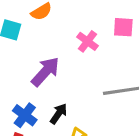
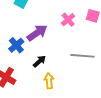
blue cross: (25, 115) -> (16, 45), moved

